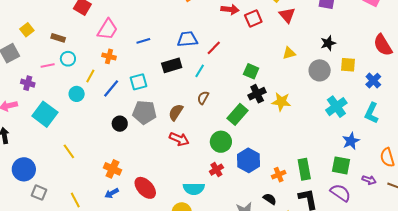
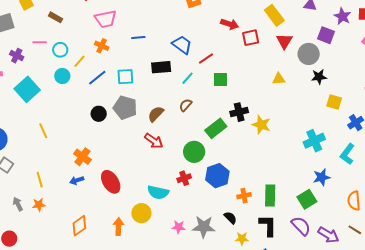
pink trapezoid: (108, 29) -> (106, 19), turned 35
blue trapezoid: (187, 39) -> (182, 45), turned 30
cyan circle: (68, 59) -> (60, 50), moved
gray circle: (320, 70) -> (309, 54), moved
green square: (251, 71) -> (220, 80), moved, turned -35
green square: (341, 165) -> (307, 199), turned 36
purple arrow: (369, 180) -> (328, 235), moved, size x1.5

